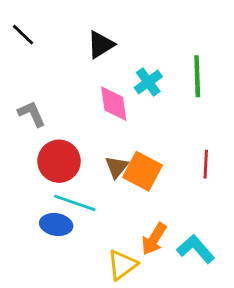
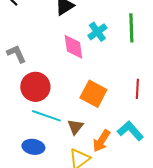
brown triangle: (117, 167) -> (75, 127), moved
blue ellipse: (56, 225) -> (33, 147), moved
cyan L-shape: (196, 249) -> (130, 131), moved

